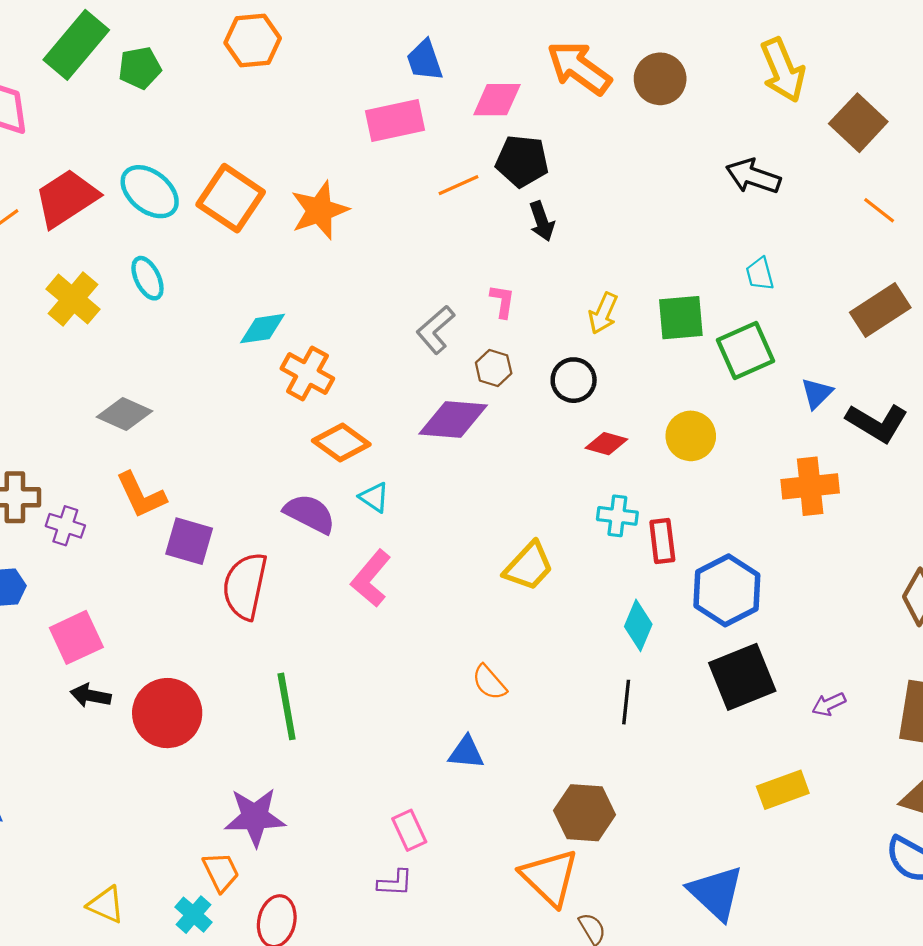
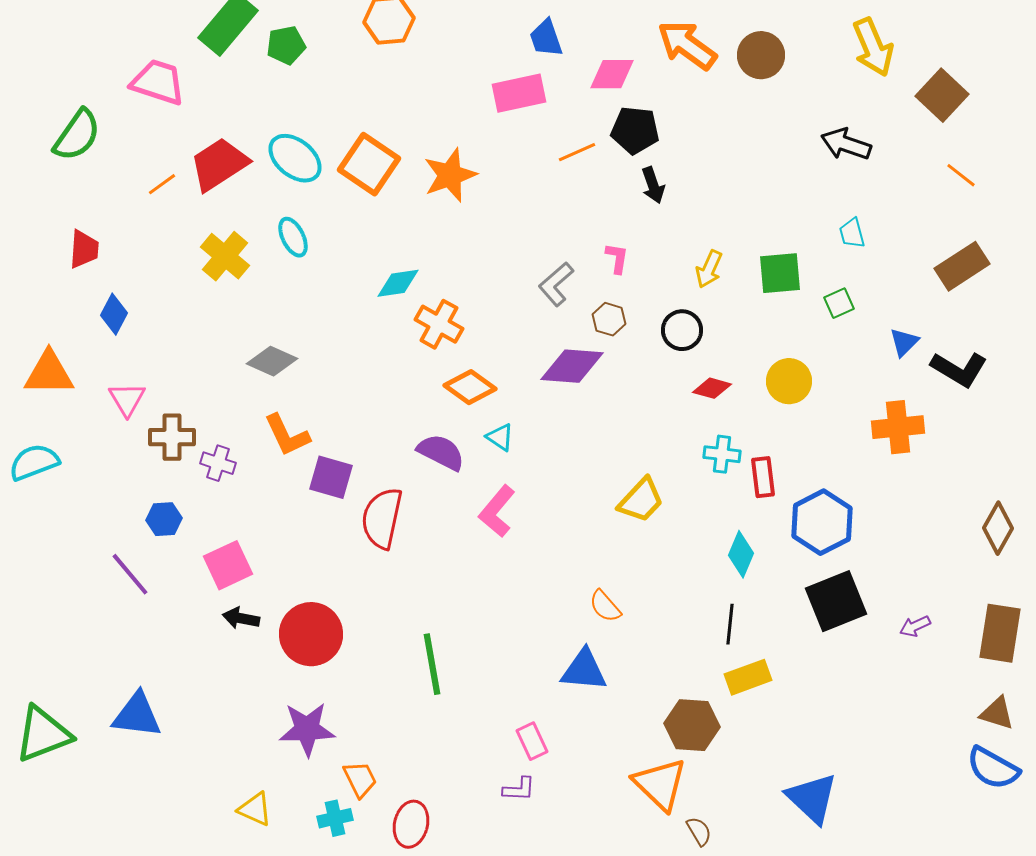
green square: (746, 350) -> (839, 303), size x0.6
green line: (287, 706) -> (432, 664), moved
blue triangle: (466, 752) -> (584, 670), size x1.4
yellow rectangle: (783, 790) -> (748, 677), moved
purple star: (255, 817) -> (307, 729), moved
cyan cross: (193, 915) -> (335, 818), turned 36

